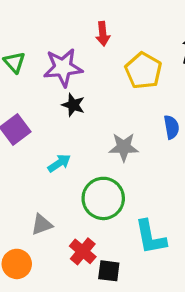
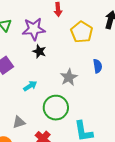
gray star: (124, 147) -> (69, 77), turned -30

